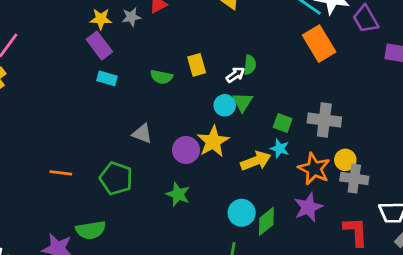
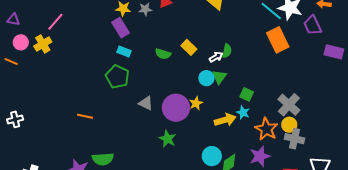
yellow rectangle: (197, 65) -> (189, 47), turned -35
gray cross: (324, 120) -> (289, 105), moved, turned 30
gray triangle: (142, 134) -> (146, 103), moved
yellow star: (213, 142) -> (196, 103), size x0.6
purple circle: (186, 150) -> (176, 108), size x1.4
green pentagon: (116, 178) -> (117, 77), moved

